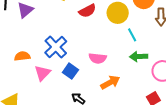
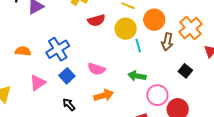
cyan line: (132, 35) -> (138, 46), moved
pink triangle: (42, 73) -> (38, 83), moved

